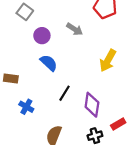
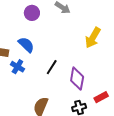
blue semicircle: (49, 63) -> (26, 45), moved
blue cross: (26, 107) -> (17, 67), moved

